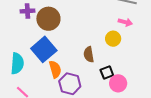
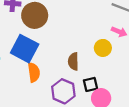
blue square: (44, 49) -> (25, 49), turned -30
purple hexagon: (70, 84) -> (63, 91), moved

